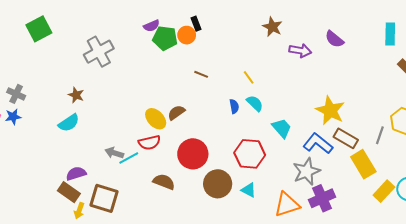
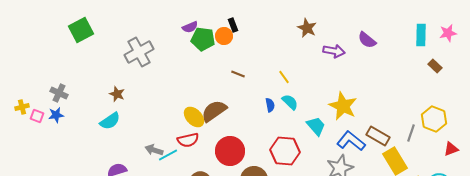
yellow star: (330, 110) -> (343, 106), moved
brown semicircle: (176, 113) -> (214, 111), size x1.5

